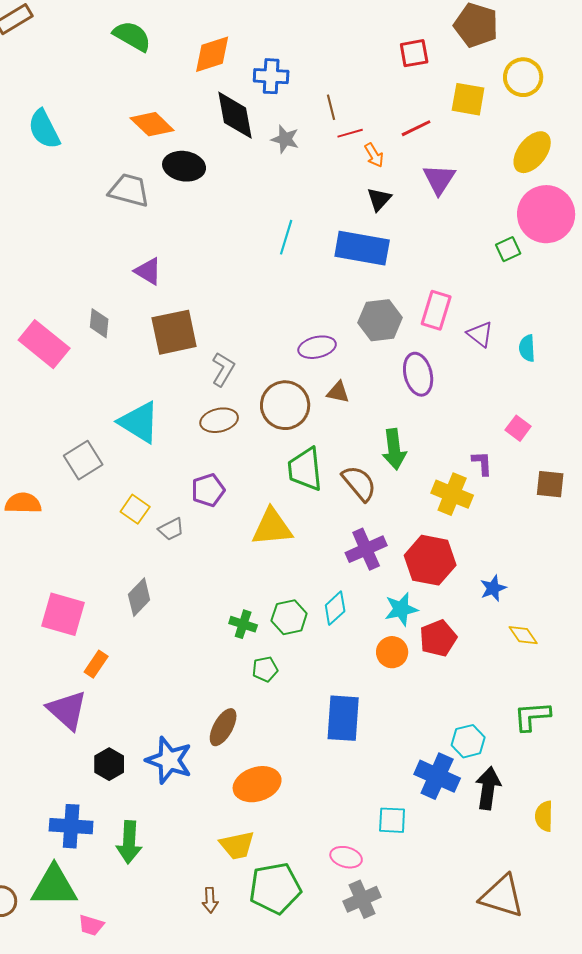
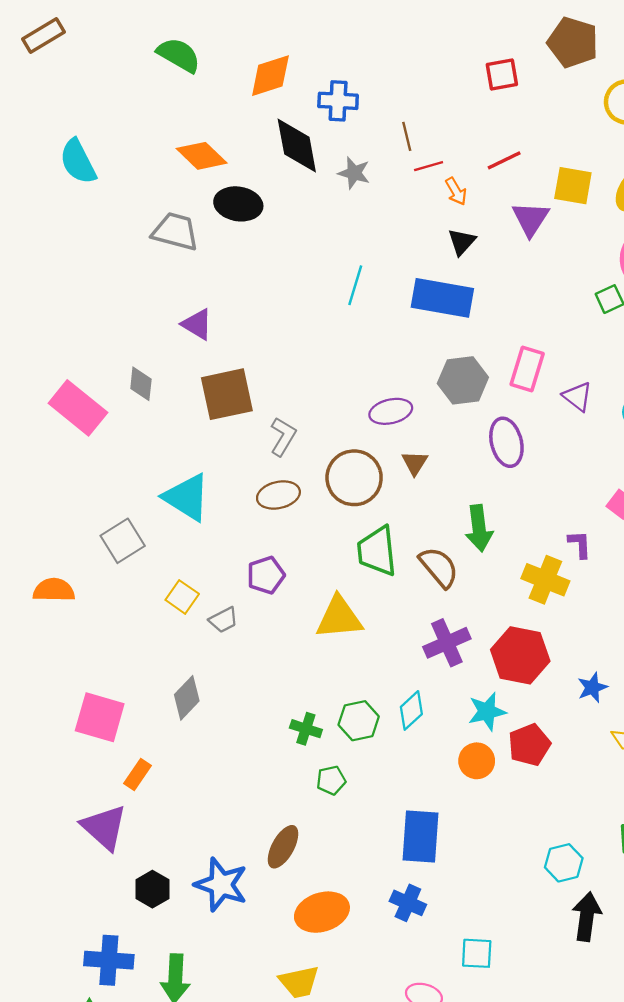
yellow square: (468, 99) -> (573, 186), moved
brown triangle: (338, 392) -> (415, 463), turned 50
blue cross: (437, 776) -> (408, 903), moved, size x0.7

